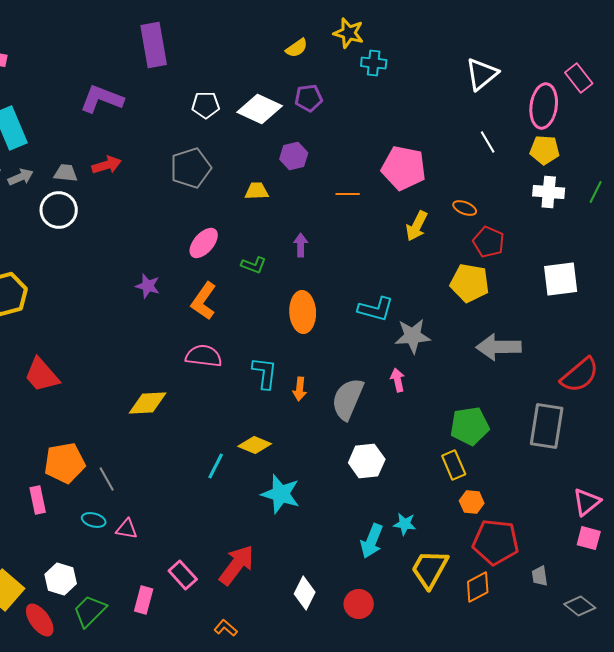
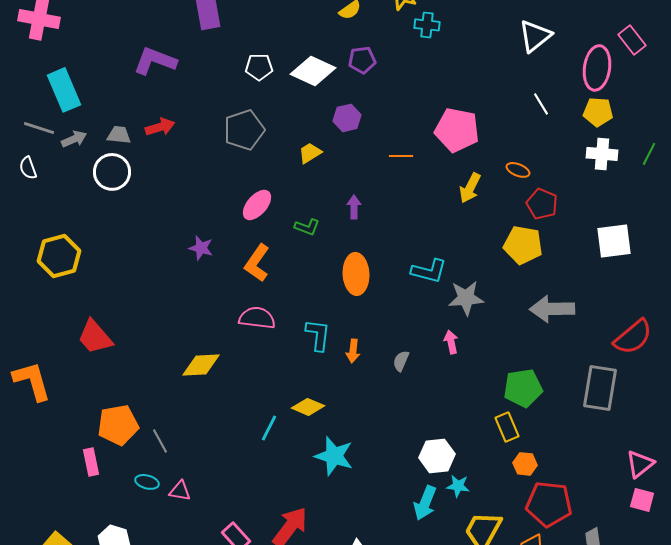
yellow trapezoid: (257, 191) -> (310, 153), turned -30
gray semicircle: (348, 399) -> (401, 361), size x0.5
white hexagon: (367, 461) -> (437, 456), moved

